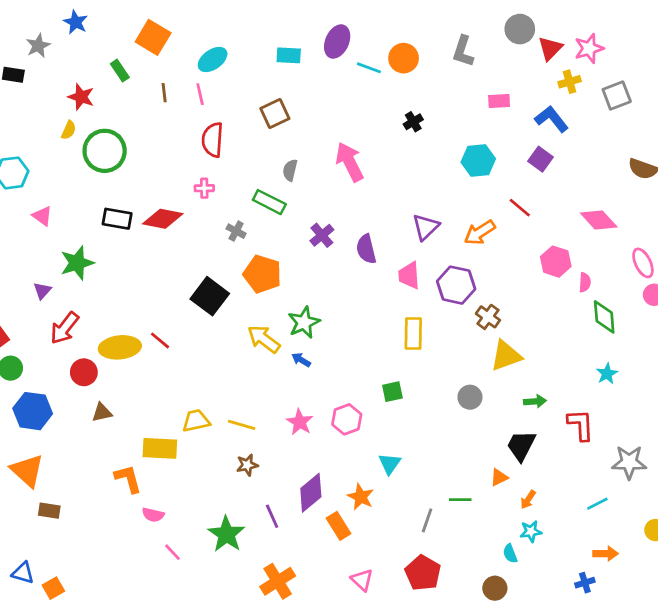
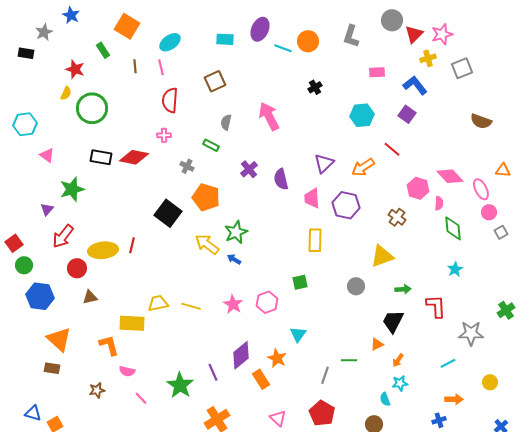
green rectangle: (269, 202) -> (211, 145), size x0.7
pink diamond: (599, 220) -> (450, 176), moved
brown cross: (488, 317) -> (397, 217), moved
red line: (160, 340) -> (132, 245), turned 63
brown star: (247, 465) -> (97, 390), moved
orange triangle: (27, 471) -> (59, 339), moved

